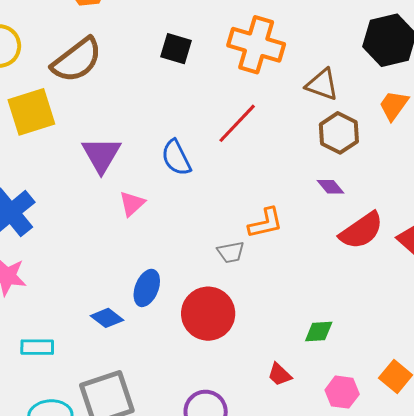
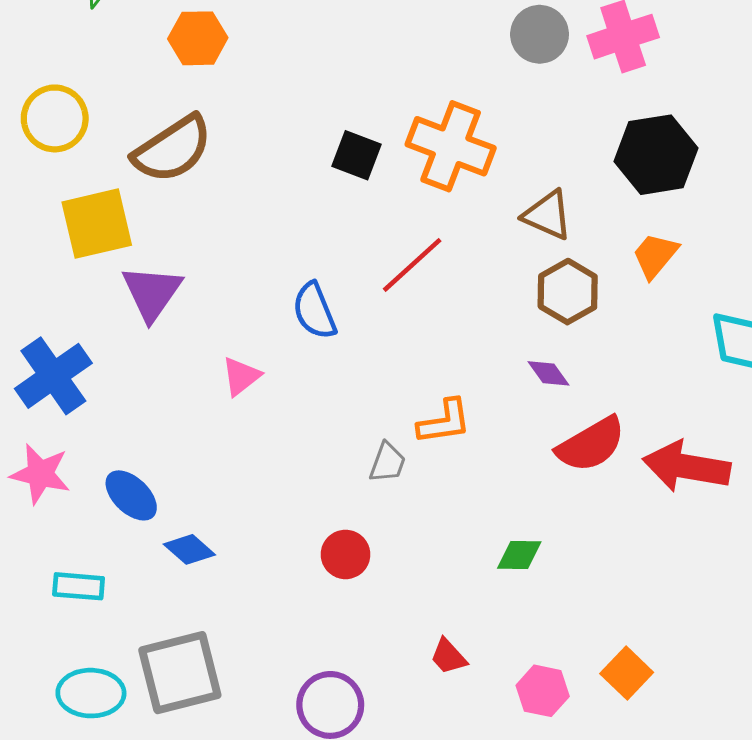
black square: (176, 49) -> (357, 155), moved
purple triangle: (101, 155) -> (152, 293), moved
gray trapezoid: (231, 252) -> (387, 463), turned -64
blue ellipse: (147, 288) -> (131, 495), moved, turned -72
red circle: (208, 314) -> (346, 554), size x0.6
green diamond: (319, 331) -> (519, 555), moved

